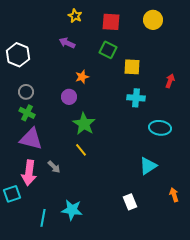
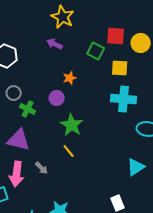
yellow star: (75, 16) -> (63, 17), size x1.6
yellow circle: (153, 20) -> (141, 43), moved
red square: (111, 22) -> (116, 36), moved
cyan cross: (136, 98) -> (124, 99), size x1.4
green cross: (27, 113) -> (28, 109), moved

